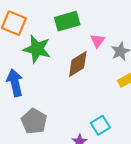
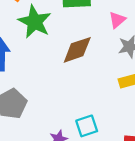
pink triangle: (97, 41) -> (117, 20), moved

